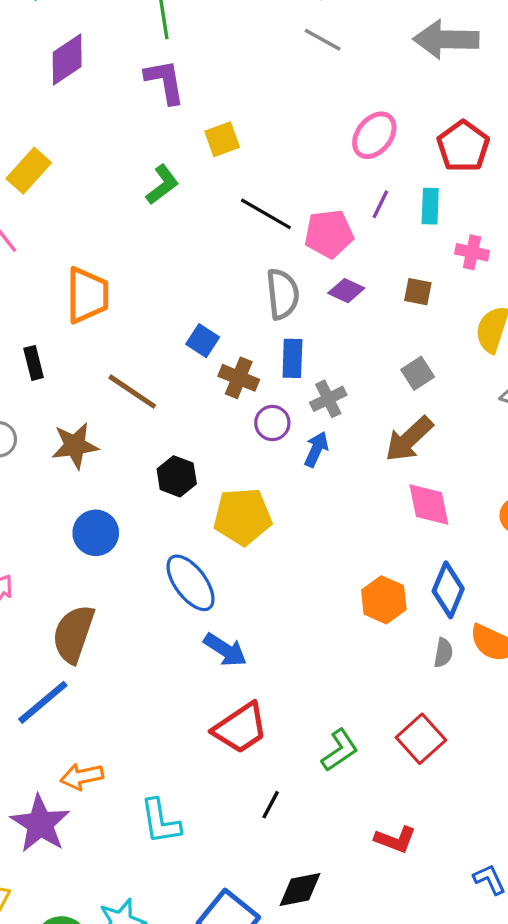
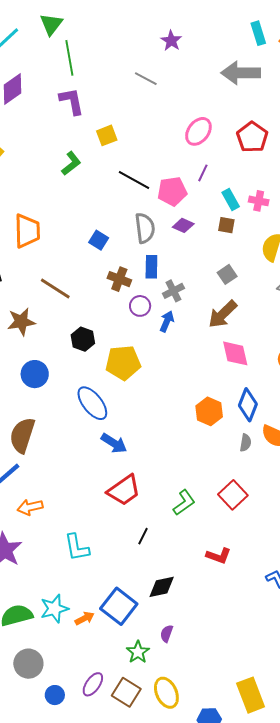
gray line: (323, 40) -> (146, 79), moved
cyan rectangle: (430, 206) -> (231, 199), moved, turned -30
blue square: (203, 341) -> (99, 240), moved
orange arrow: (82, 776) -> (30, 507), moved

